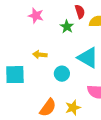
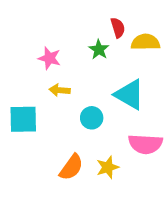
pink star: (36, 16) -> (49, 58), moved

